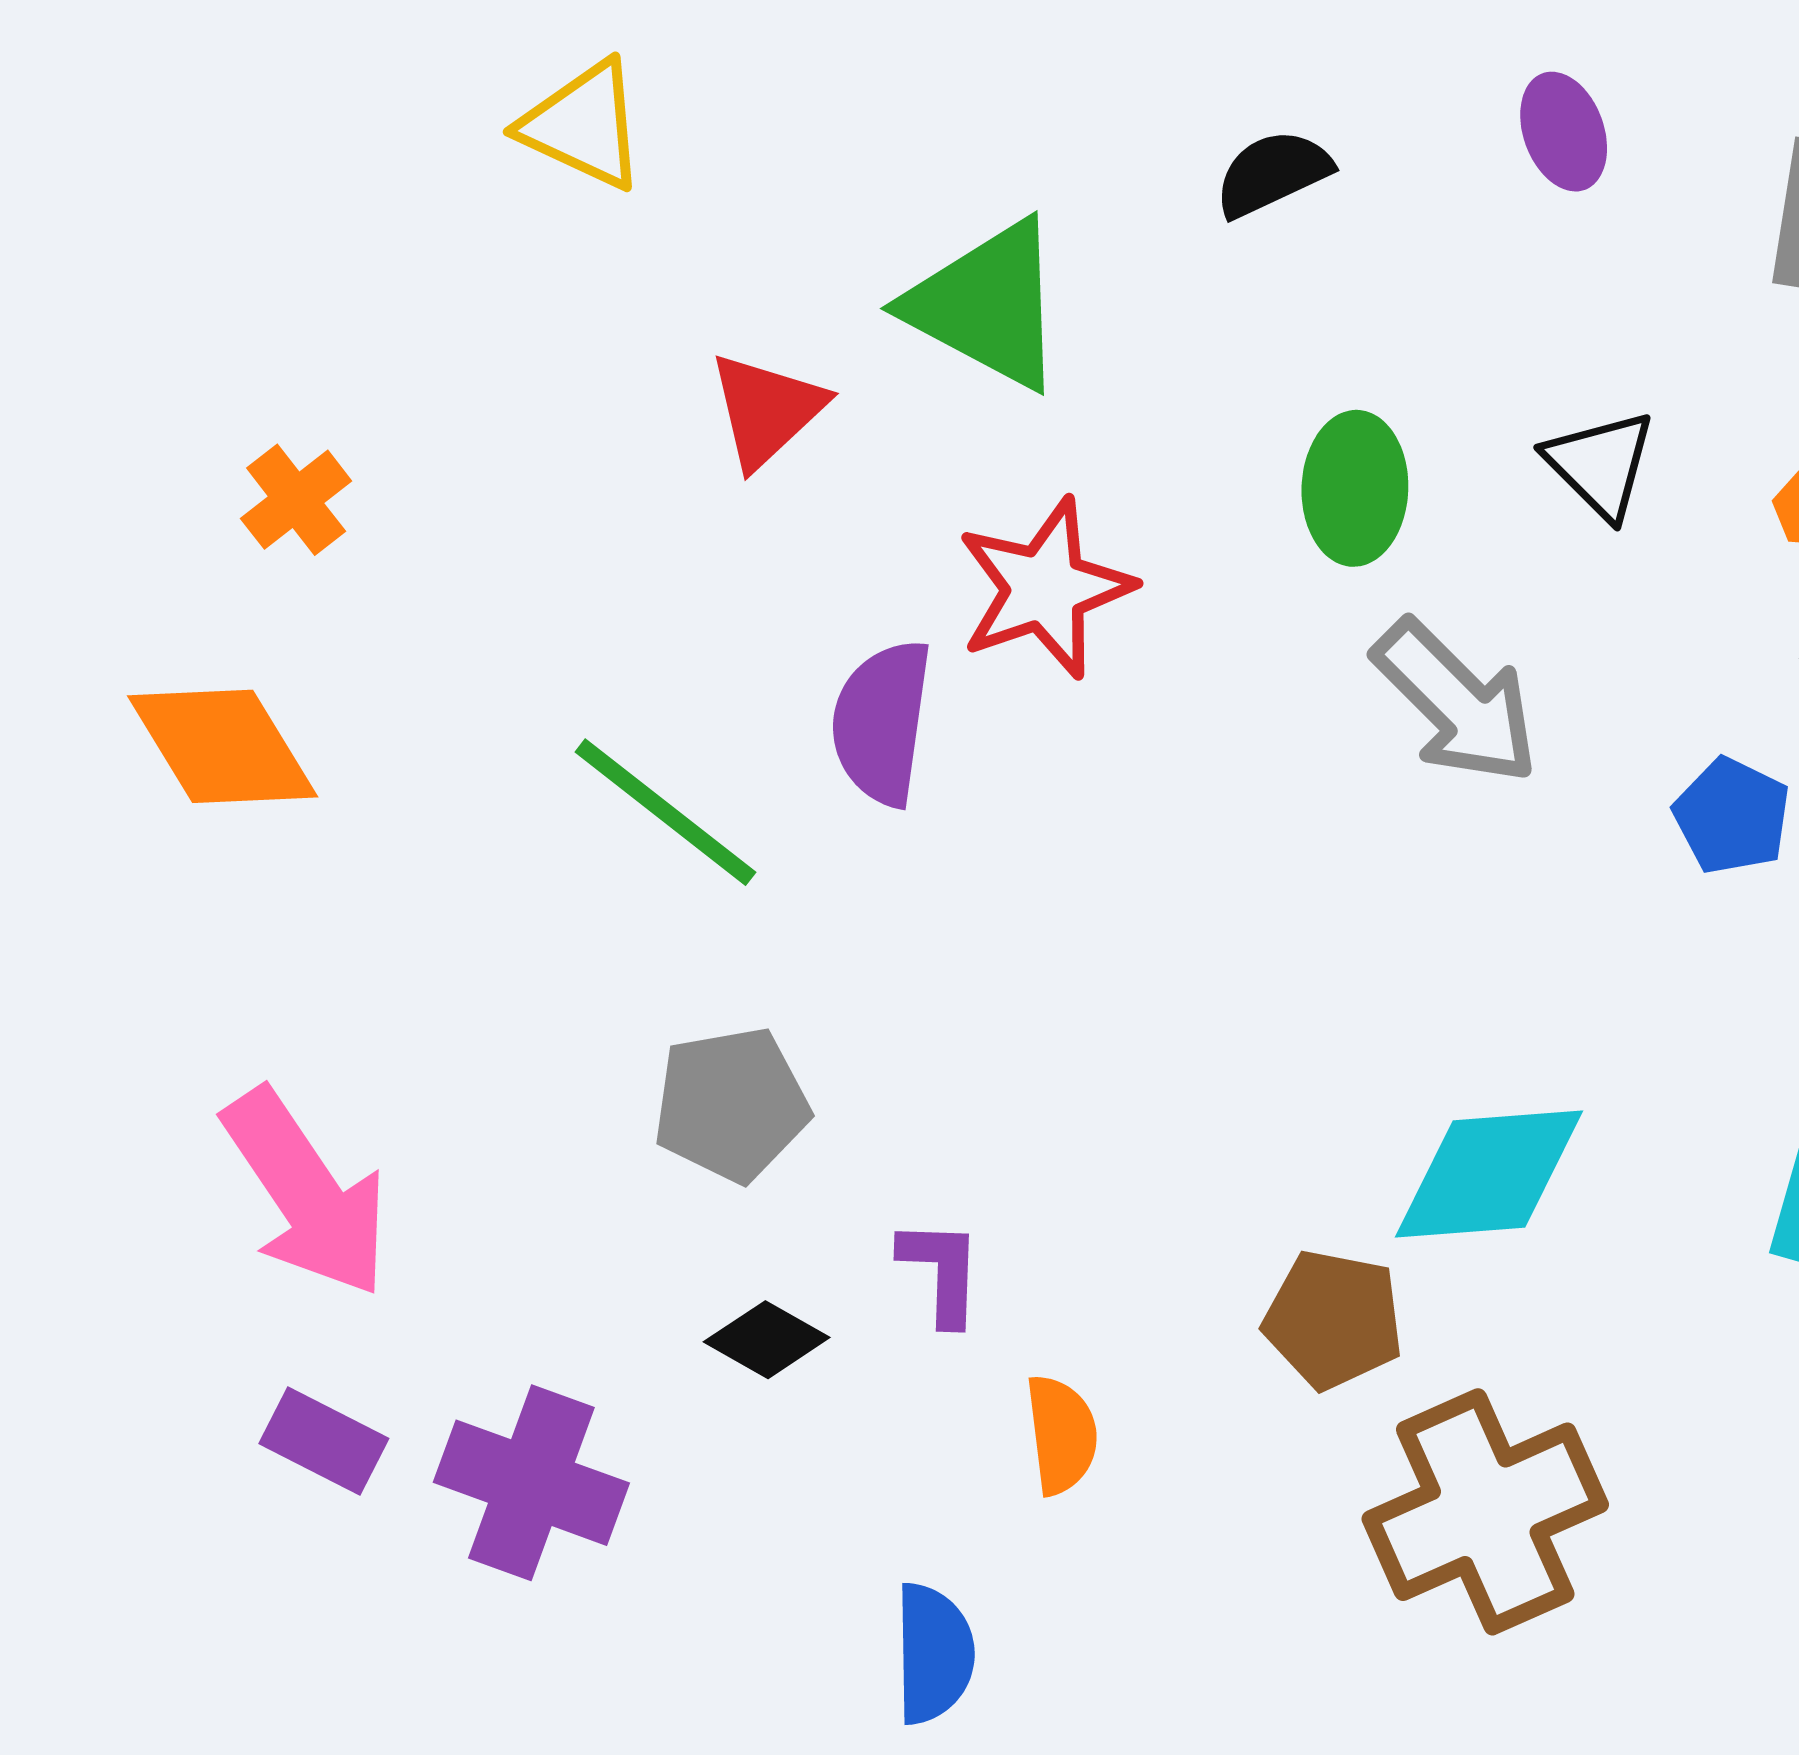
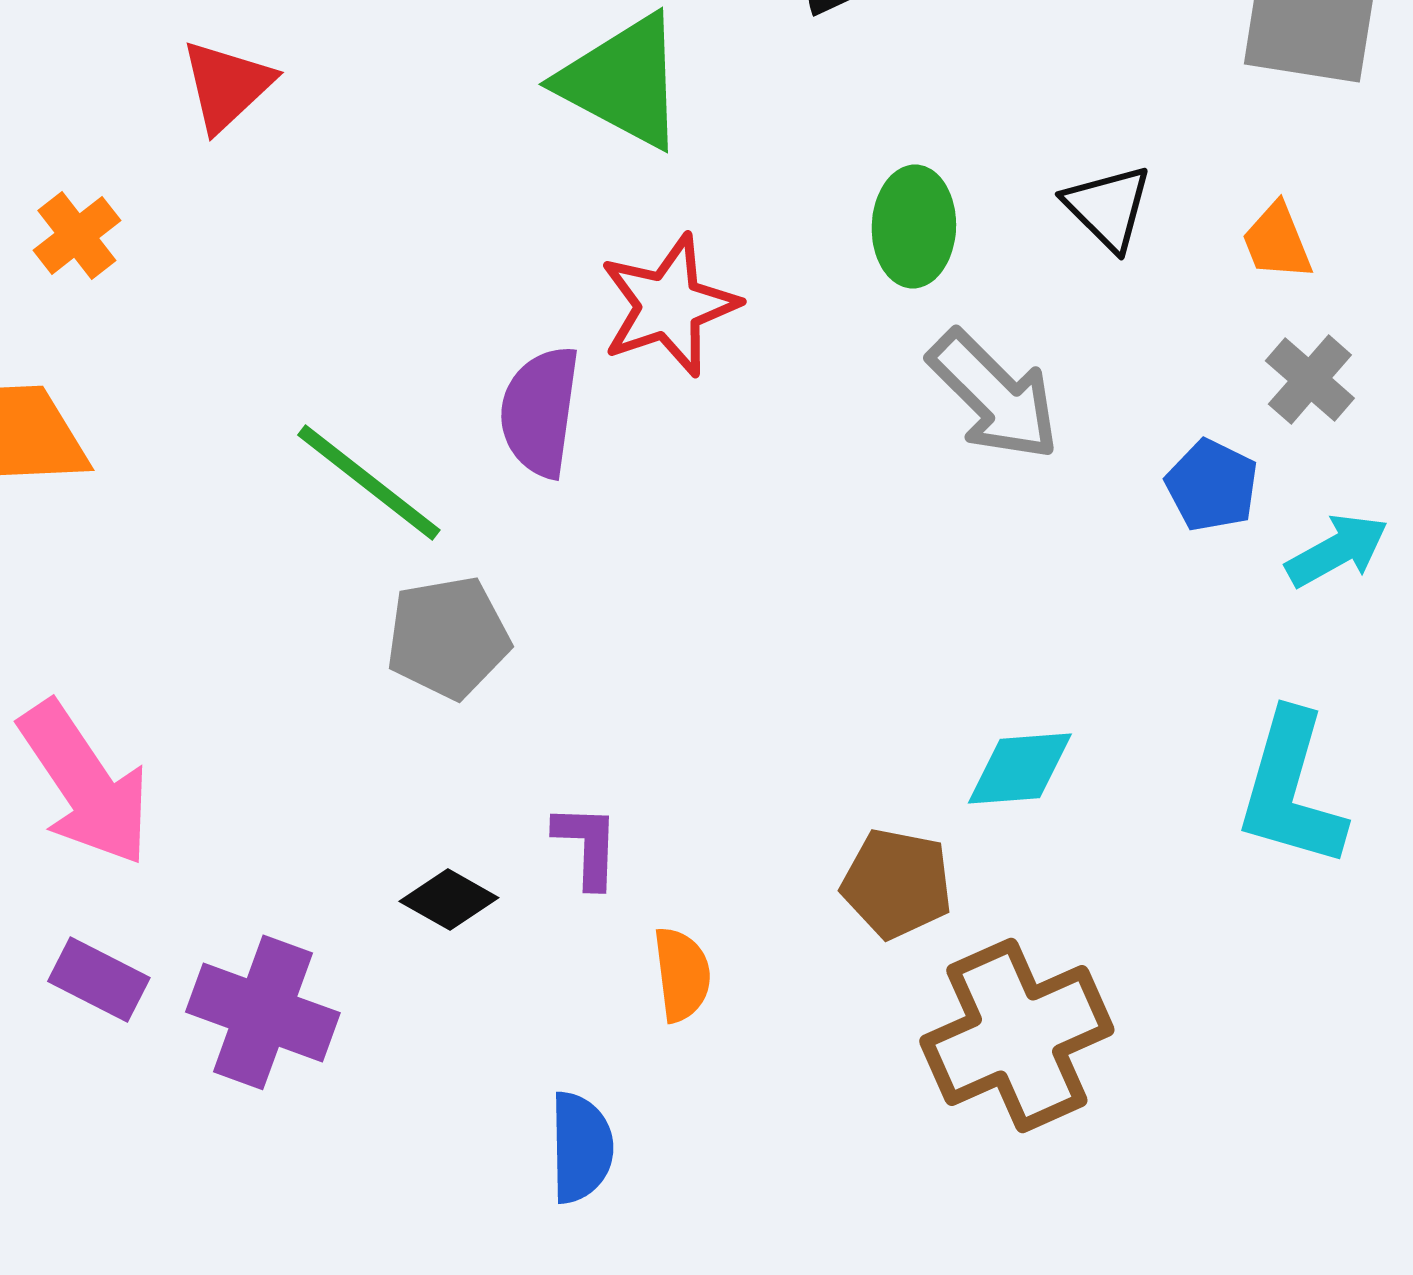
red triangle: (767, 410) -> (227, 85), moved
gray pentagon: (731, 1104) -> (448, 637), moved
cyan diamond: (1489, 1174) -> (1020, 768), size x0.7

